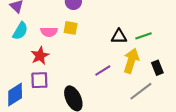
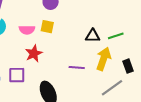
red star: (40, 56) -> (34, 54), moved
purple line: (103, 71) -> (77, 67), turned 35

